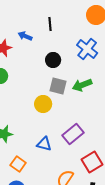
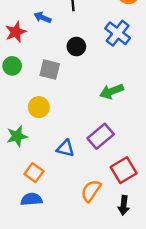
green arrow: (82, 85) -> (112, 91), moved
gray square: (58, 86) -> (50, 70), moved
yellow circle: (43, 104) -> (39, 107), moved

